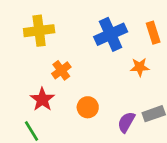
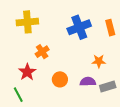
orange star: (140, 67) -> (99, 61), moved
purple semicircle: (126, 122) -> (88, 82), moved, turned 56

